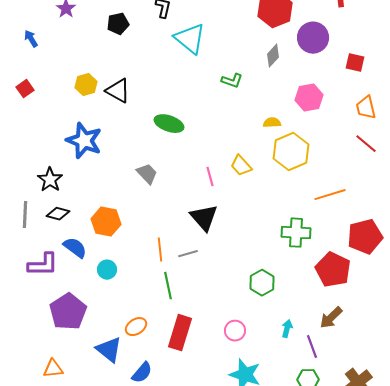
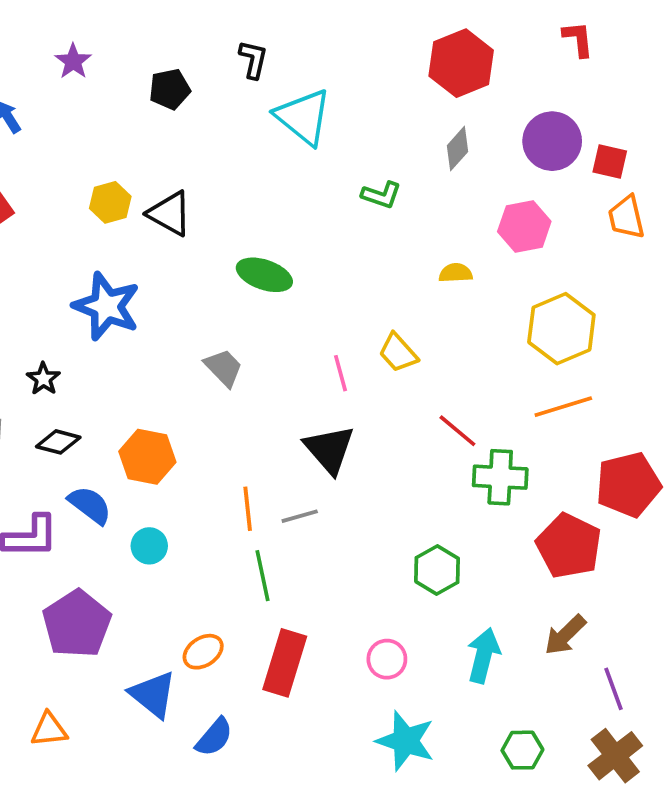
purple circle: (313, 38) -> (552, 141), moved
orange trapezoid: (366, 108) -> (626, 217), moved
red line: (366, 144) -> (457, 431), moved
yellow hexagon: (291, 152) -> (561, 329), moved
black star: (50, 180) -> (43, 379), size x0.7
cyan arrow: (287, 329) -> (483, 655), size x1.6
purple line: (312, 347) -> (613, 689), moved

